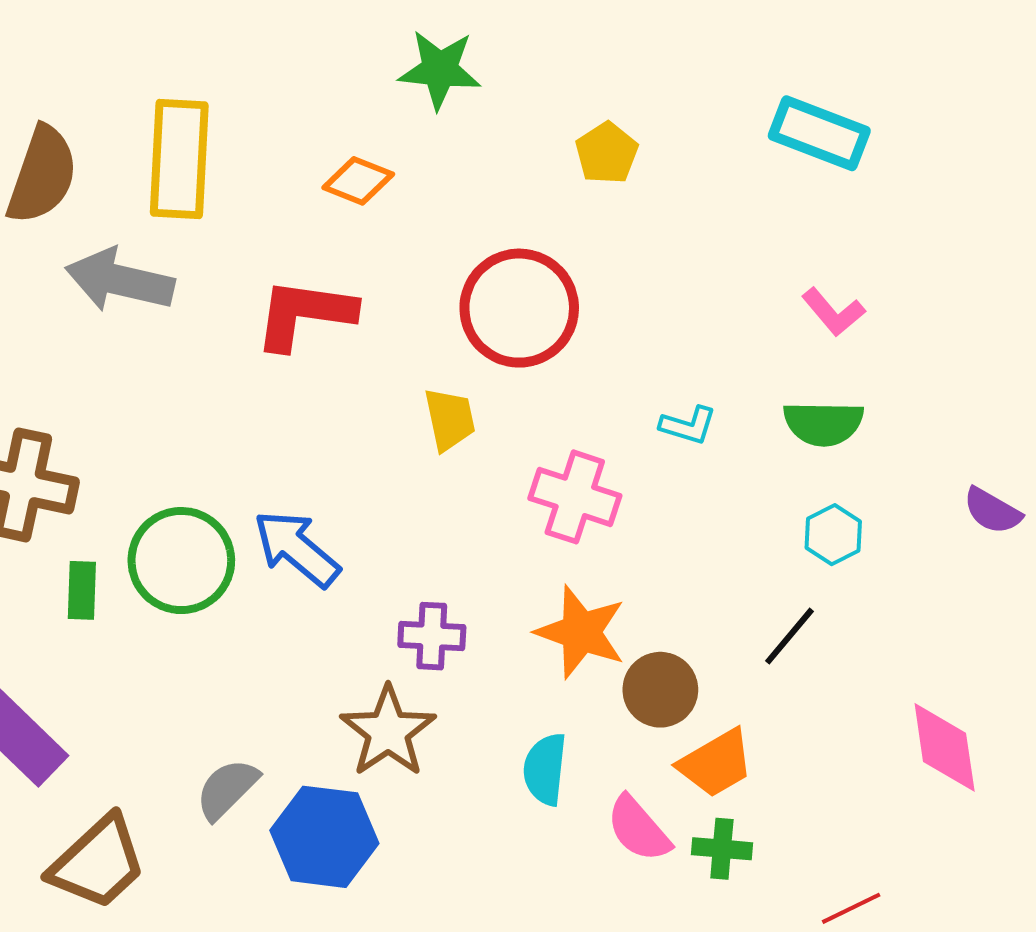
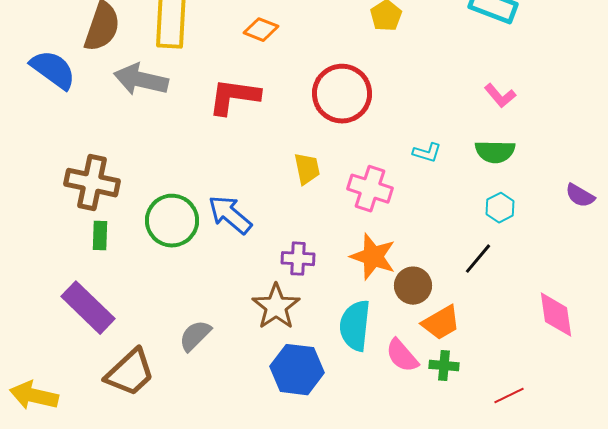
yellow trapezoid: (450, 419) -> (307, 169), moved
green rectangle: (82, 590) -> (100, 236), moved
cyan semicircle: (545, 769) -> (355, 326), size x1.4
blue hexagon: (324, 837) -> (297, 370), moved

